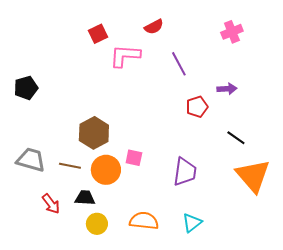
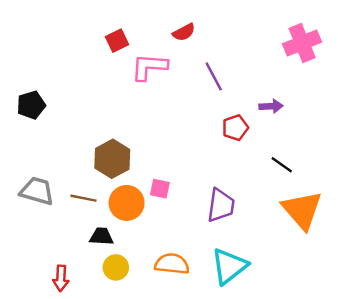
pink cross: (232, 32) -> (302, 43), moved, size x1.4
red arrow: (51, 204) -> (61, 278), moved, turned 40
cyan triangle: (192, 223) -> (229, 266), size x1.6

